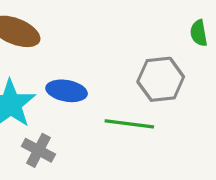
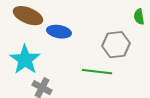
blue ellipse: (67, 91) -> (59, 32), moved

